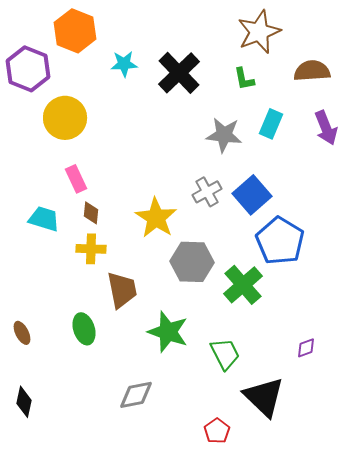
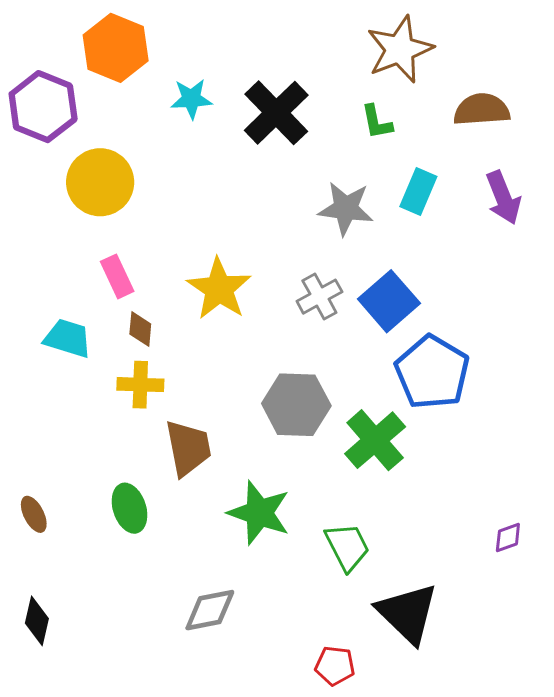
yellow star: (156, 218) -> (219, 289), moved
purple diamond: (306, 348) -> (508, 537), moved
red pentagon: (217, 431) -> (335, 666), turned -30

